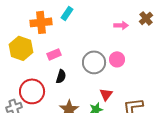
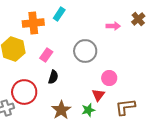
pink rectangle: (54, 54) -> (46, 55), turned -32
pink circle: (117, 59) -> (109, 78), moved
gray circle: (94, 62) -> (85, 51), moved

